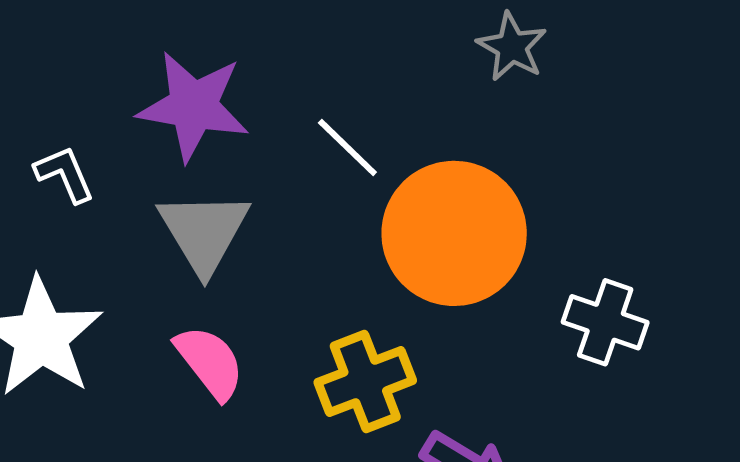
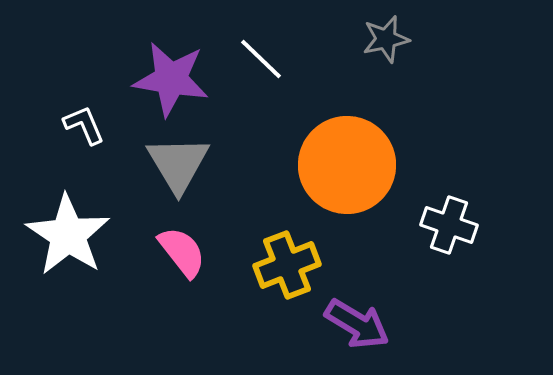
gray star: (512, 47) -> (386, 39), turned 30
white line: (347, 148) -> (261, 59), moved

